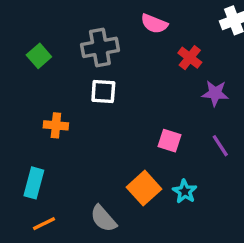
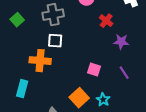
orange cross: (56, 125) -> (40, 61), moved, size x1.5
cyan rectangle: (34, 183) -> (22, 89), moved

